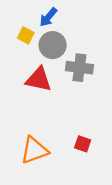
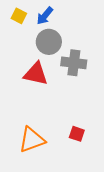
yellow square: (26, 35) -> (19, 16), moved

